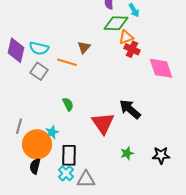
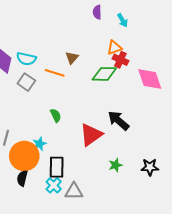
green diamond: (116, 23) -> (104, 74), moved
red triangle: (103, 123) -> (91, 135), turned 30

